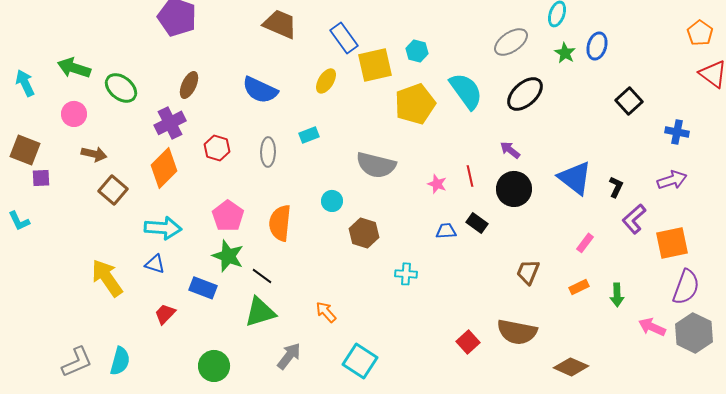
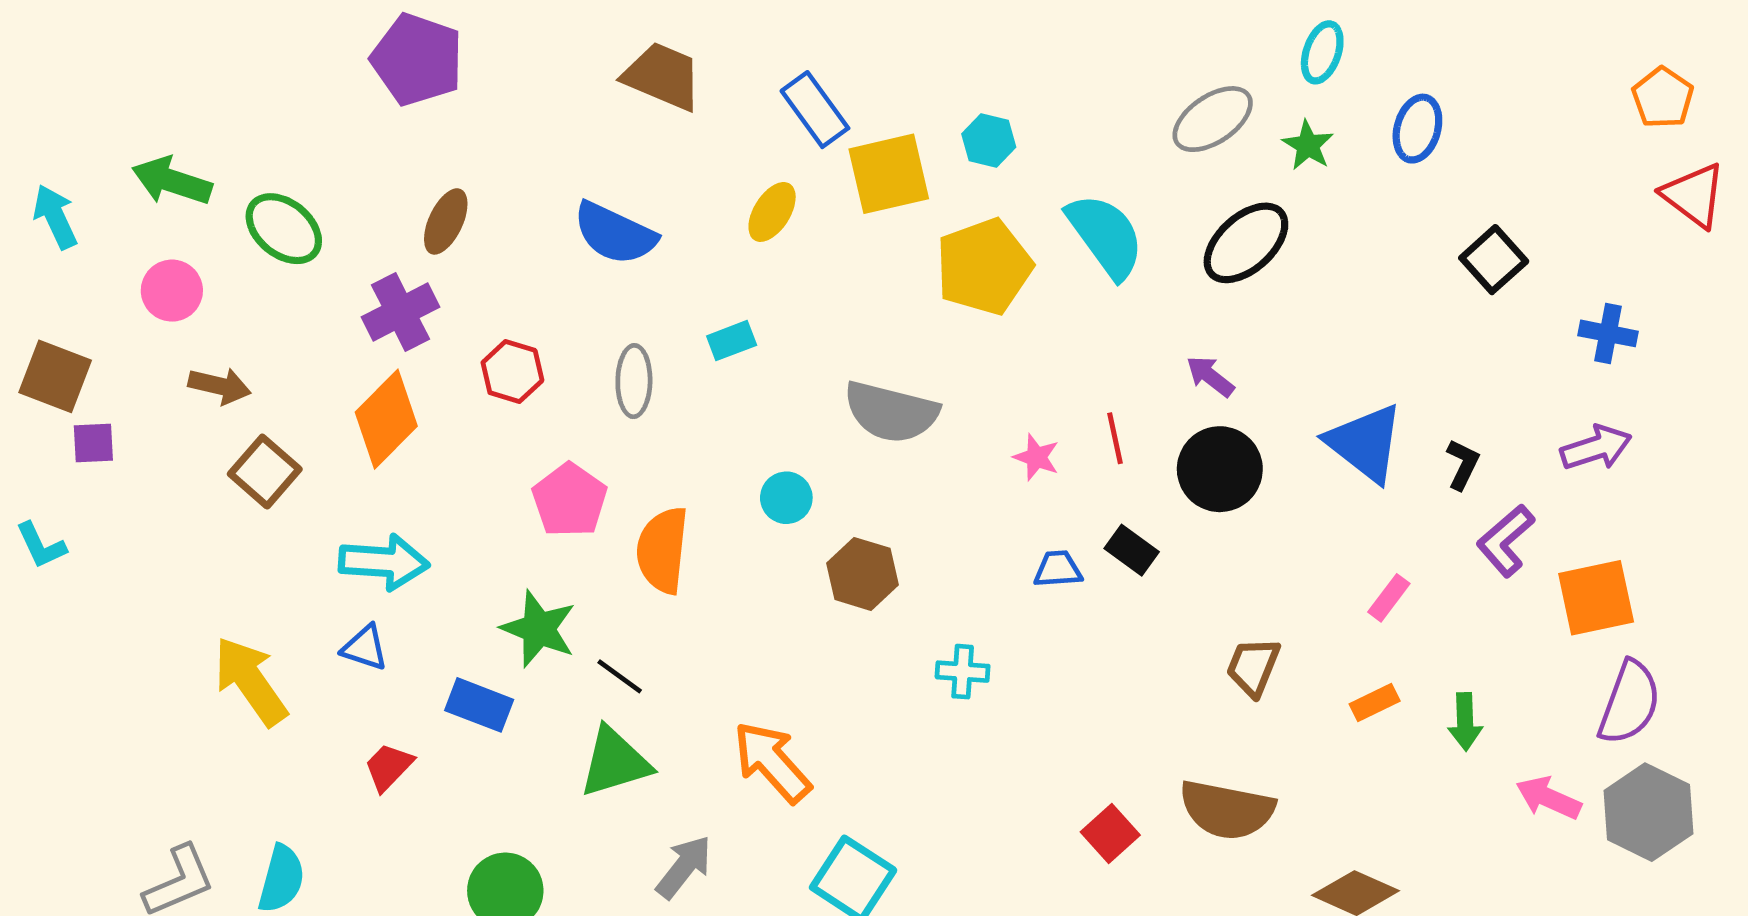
green star: (565, 53) -> (1308, 145), moved
pink pentagon: (228, 216) -> (570, 500), moved
orange arrow: (326, 312) -> (772, 762), size x1.6

